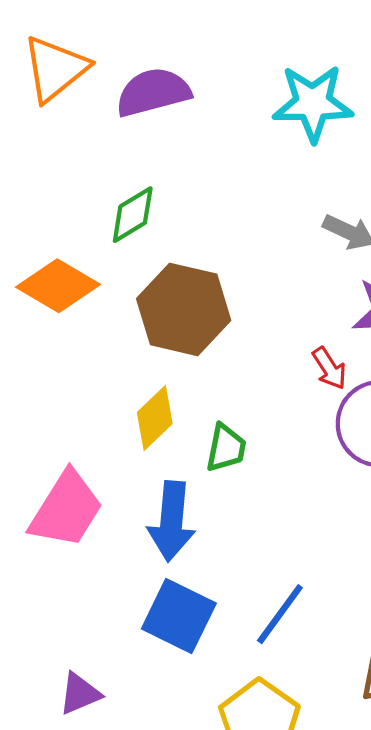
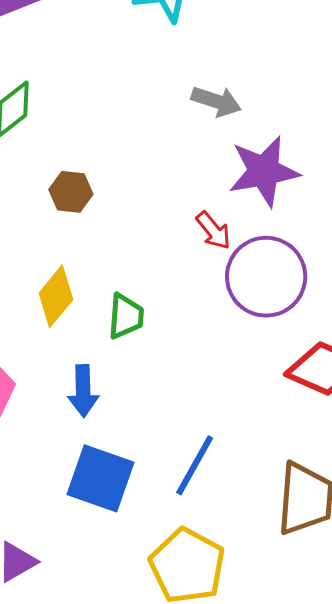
brown hexagon: (184, 309) -> (71, 192), size x0.5
blue arrow: (172, 521) -> (83, 391), size x0.7

